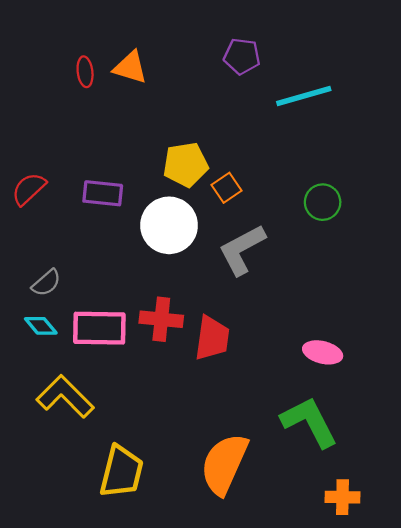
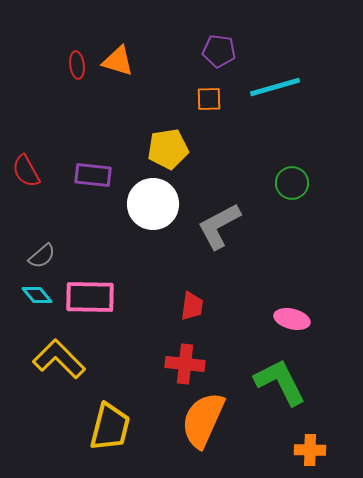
orange square: (226, 188) -> (209, 99), moved, turned 32
red semicircle: (29, 189) -> (26, 171), turned -76
red cross: (161, 319) -> (185, 364), moved
red trapezoid: (212, 338) -> (192, 306), size x0.7

